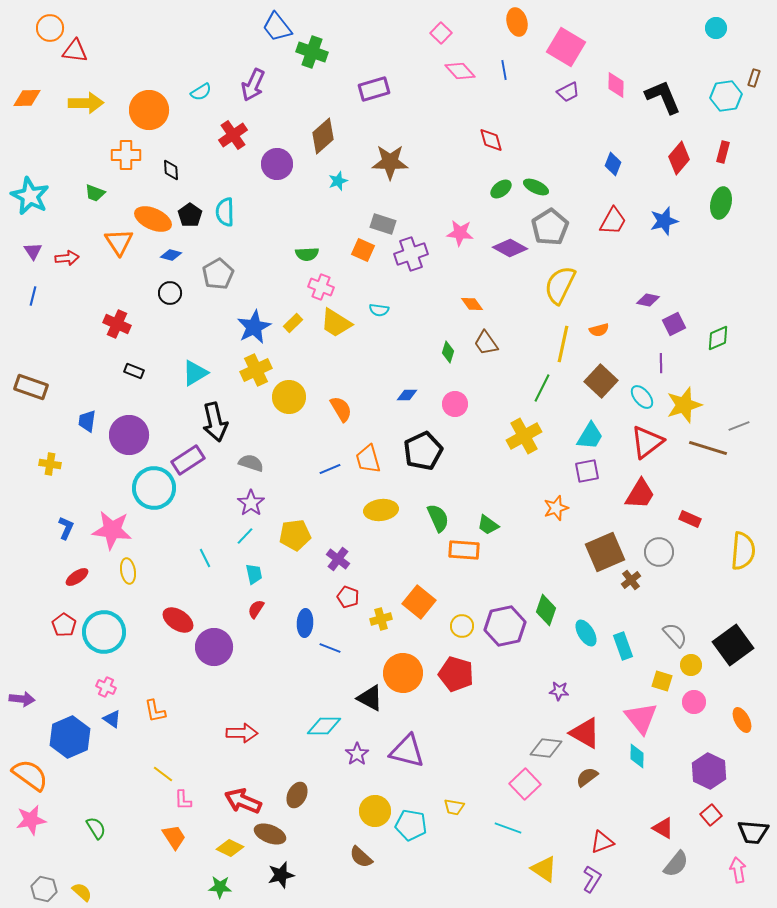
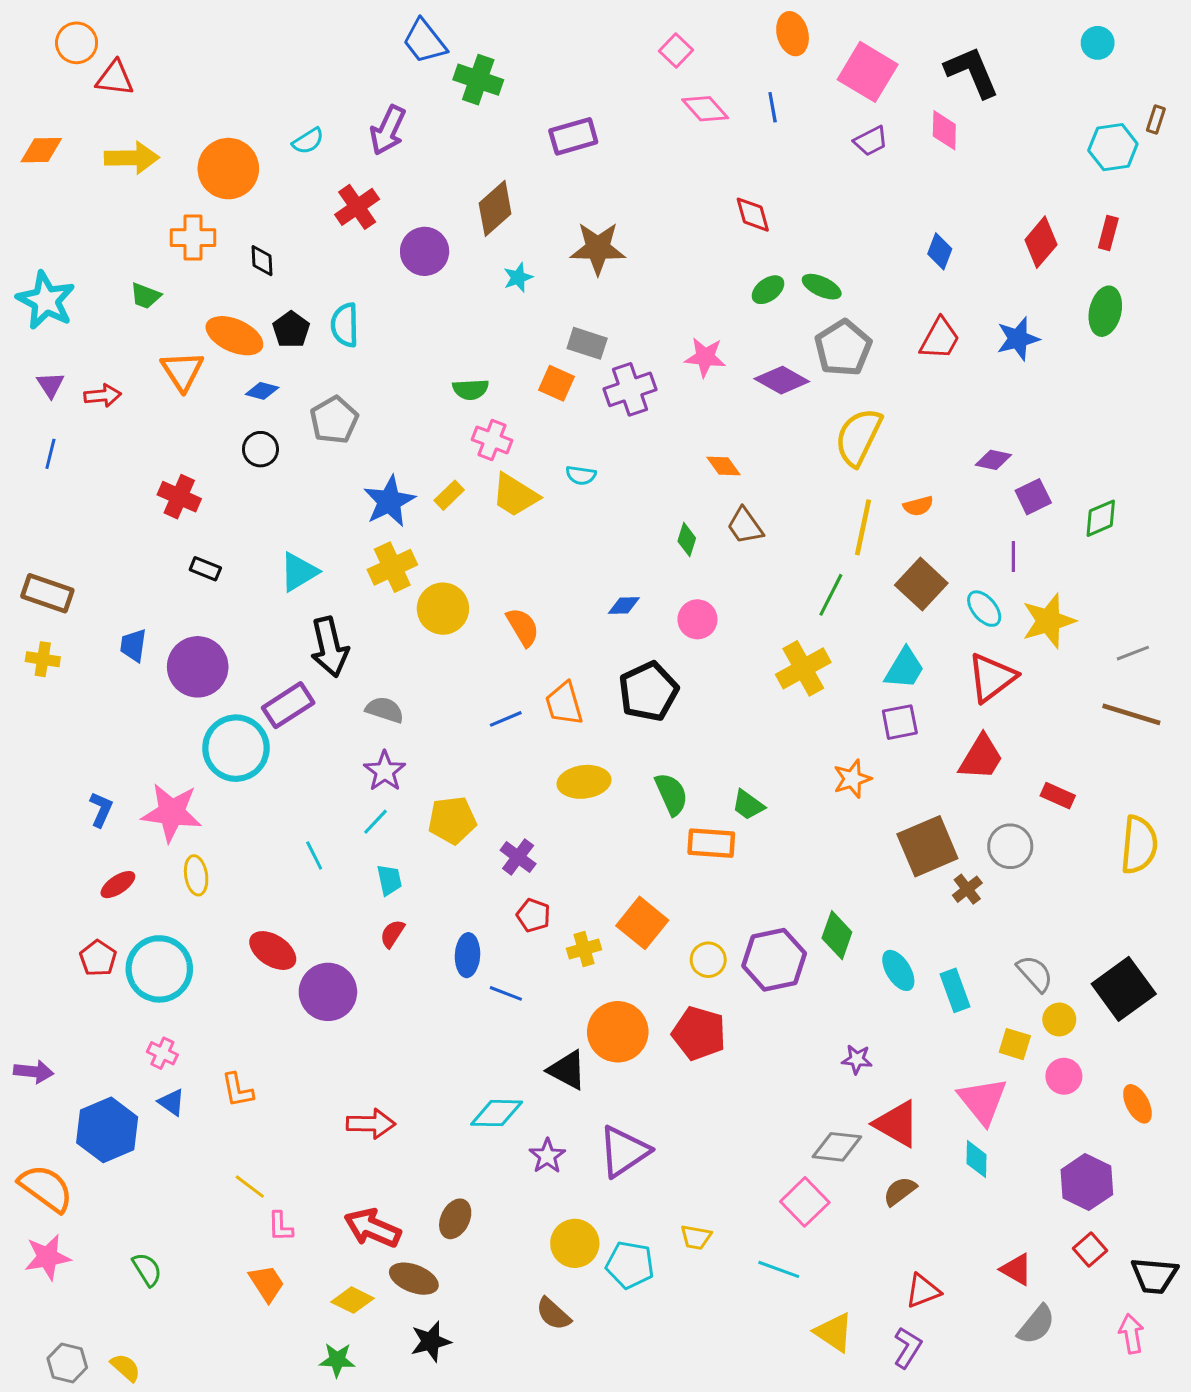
black L-shape: (663, 97) -> (972, 72), moved
brown line: (708, 448) -> (1131, 714), moved
yellow cross: (50, 464) -> (43, 659), moved
purple triangle: (407, 751) -> (624, 1151), turned -48

